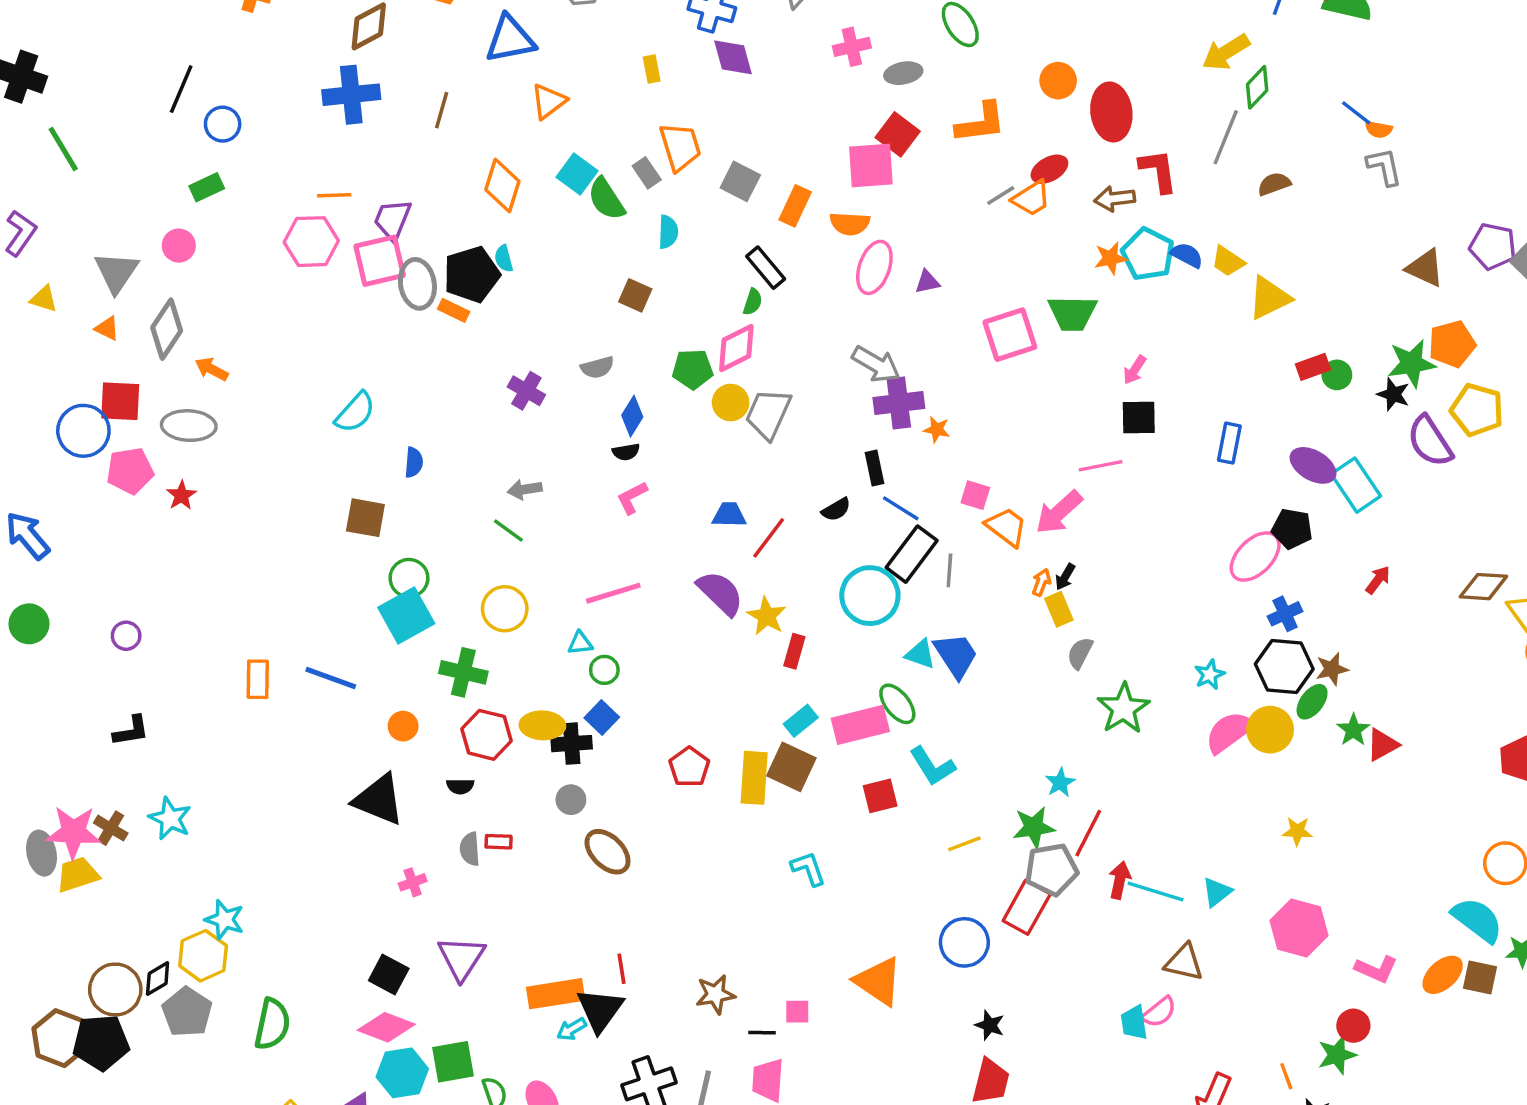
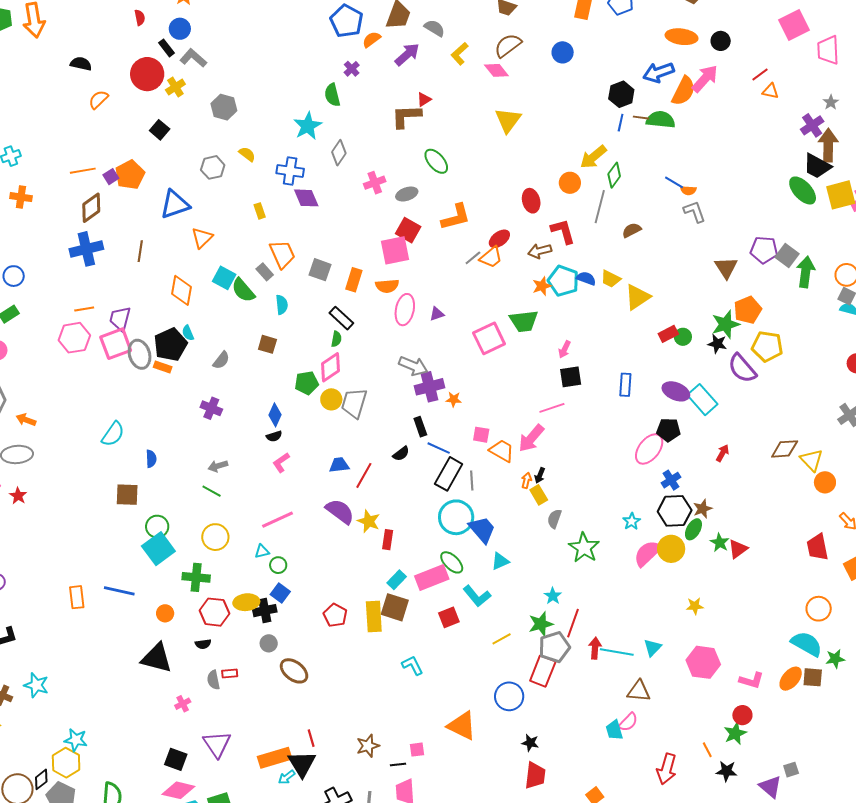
orange circle: (1058, 81) -> (570, 183), moved
red ellipse: (1111, 112) -> (531, 201), size x0.7
brown triangle: (1425, 268) -> (726, 268), turned 40
gray semicircle: (597, 367) -> (221, 360), moved, turned -30
cyan circle: (870, 596) -> (456, 517), moved
cyan triangle: (920, 654) -> (500, 561), moved, turned -36

